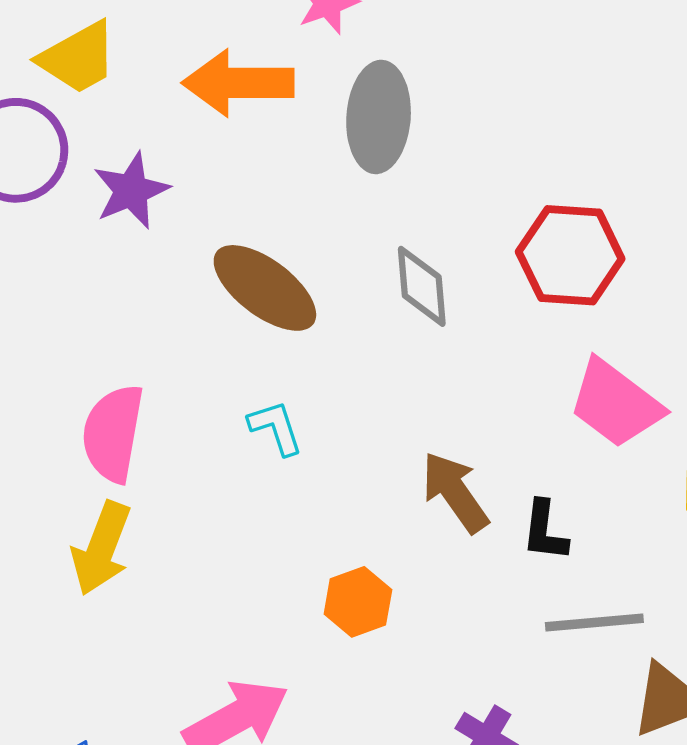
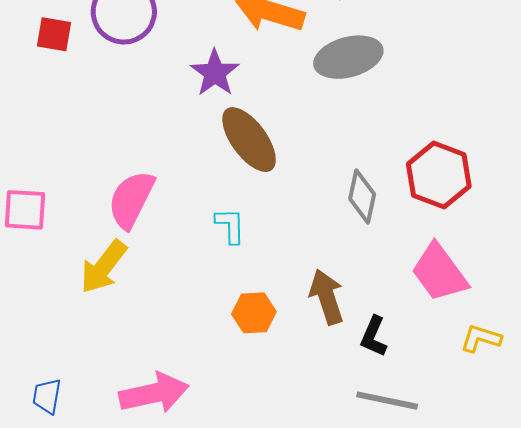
gray ellipse: (379, 117) -> (348, 57), turned 54
purple star: (131, 191) -> (215, 73), moved, turned -30
gray diamond: (422, 286) -> (362, 196), moved
orange hexagon: (358, 602) -> (254, 313), moved

